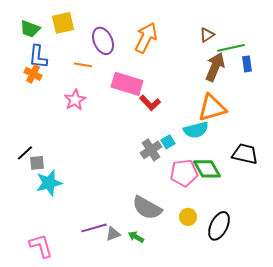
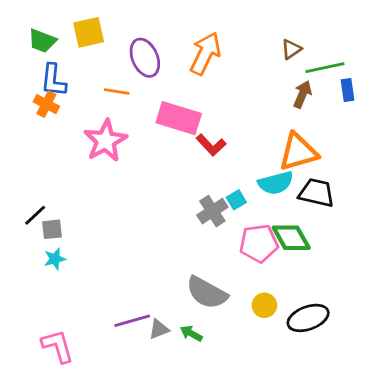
brown arrow: (215, 67) -> (302, 94), size x0.7
pink star: (75, 100) -> (105, 141), size x1.4
black trapezoid: (245, 154) -> (317, 193), moved
cyan star: (49, 183) -> (55, 259), moved, size x0.6
black ellipse: (219, 226) -> (308, 318), turned 44

